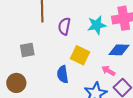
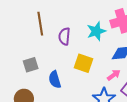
pink arrow: (108, 71) -> (114, 75), turned 120
blue semicircle: (63, 74) -> (55, 80), moved

